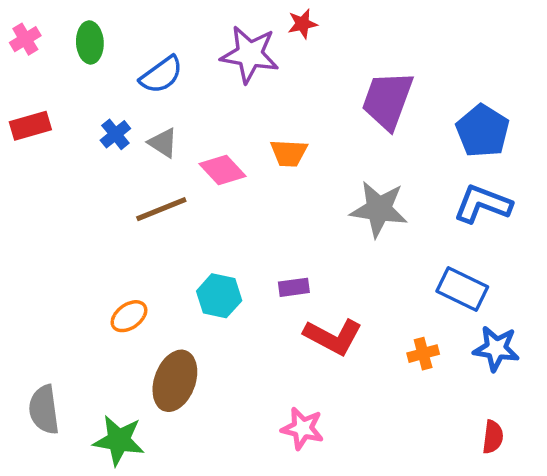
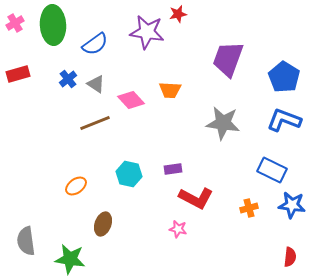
green ellipse: (90, 42) -> (53, 25), size x1.6
brown ellipse: (175, 381) -> (103, 224), size x0.7
pink star: (302, 428) -> (178, 229), moved, size x0.7

